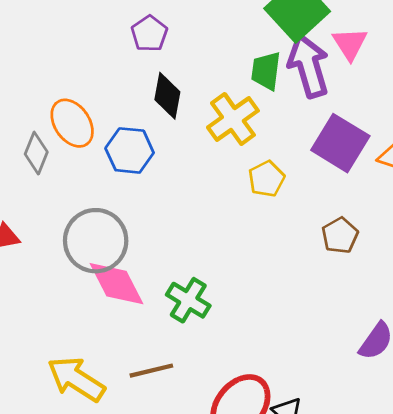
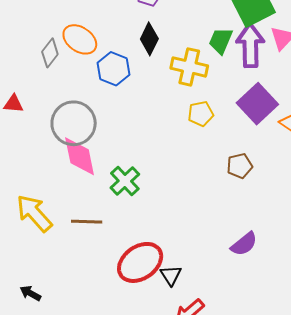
yellow cross: (233, 119) -> (189, 67), turned 33
orange ellipse: (72, 123) -> (80, 39), turned -36

